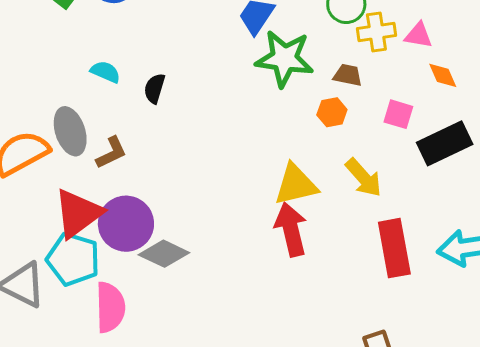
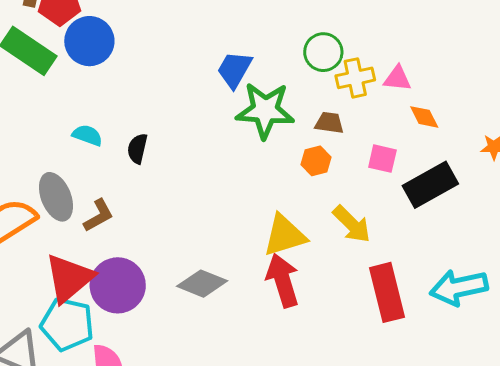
gray diamond: (164, 254) -> (202, 284), moved

